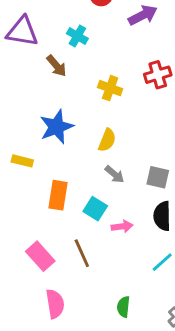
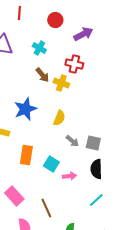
brown arrow: (57, 66) -> (42, 75), moved
red cross: (158, 75) -> (74, 64), moved, turned 30
gray arrow: (115, 174) -> (72, 141), moved
brown line: (82, 253) -> (46, 208), moved

